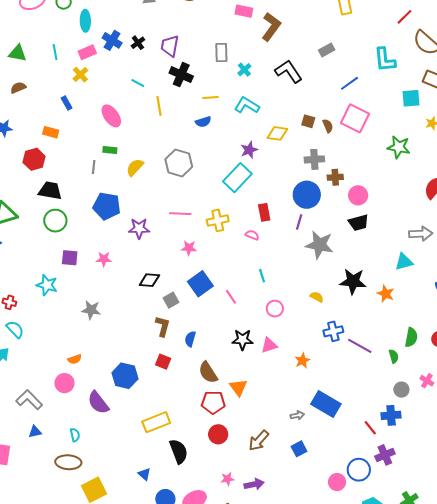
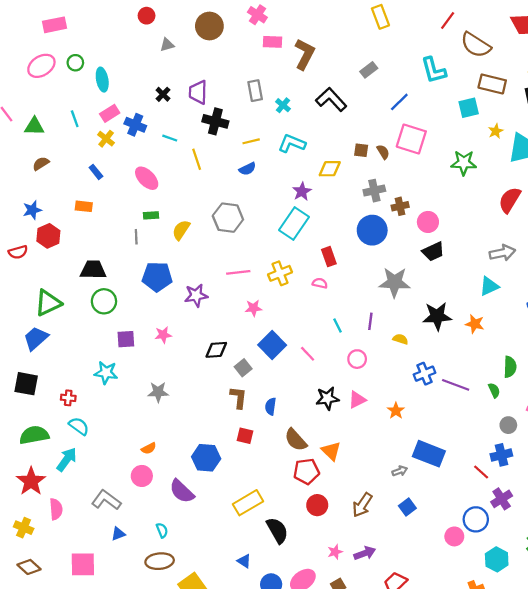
blue cross: (112, 40) -> (135, 125), moved
red hexagon: (34, 159) -> (48, 236), moved
purple line: (299, 222) -> (370, 321), moved

